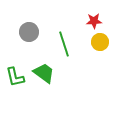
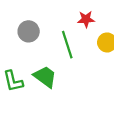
red star: (94, 21) -> (86, 19), moved

